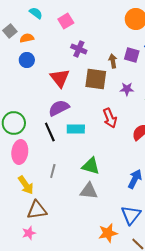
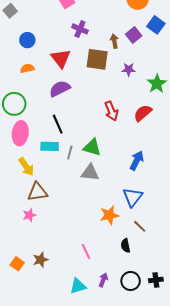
orange semicircle: (27, 38) -> (27, 68), moved
purple square: (132, 55) -> (134, 35), turned 35
red arrow: (110, 118) -> (111, 111), moved
cyan rectangle: (76, 129) -> (50, 146), moved
black line: (50, 132) -> (58, 124), moved
gray line: (53, 171) -> (70, 152), moved

